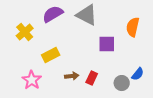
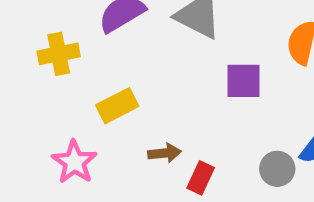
yellow cross: (25, 32) -> (59, 54), turned 30
red rectangle: (92, 78) -> (201, 178), moved

